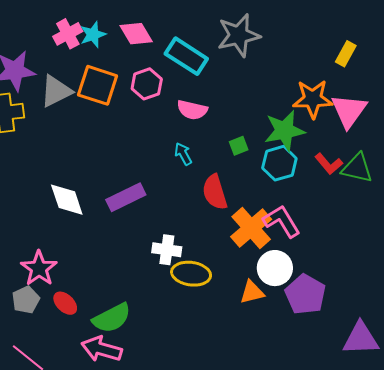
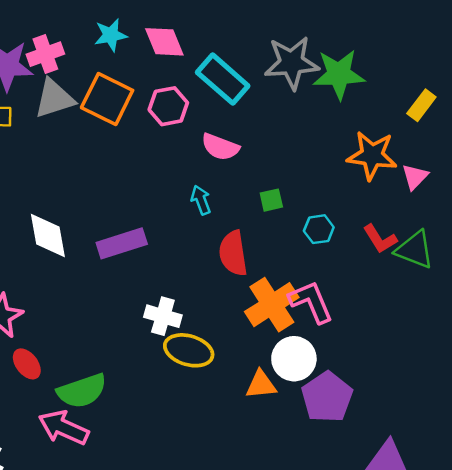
pink cross: (68, 34) -> (45, 54), moved
pink triangle: (349, 111) -> (415, 177), size x0.6
green star: (284, 131) -> (339, 74), moved
cyan hexagon: (279, 163) -> (319, 229), size x0.7

